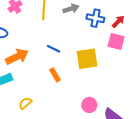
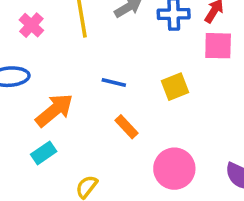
yellow square: (87, 59) -> (175, 87), size x0.7
pink circle: (89, 105) -> (174, 169), moved, size x1.5

